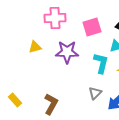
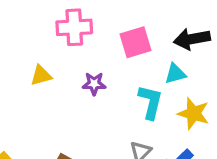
purple star: (67, 52) -> (94, 84), size x0.6

